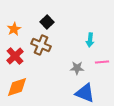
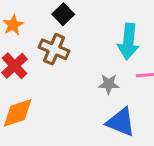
cyan arrow: (90, 40) -> (128, 42), size x1.6

